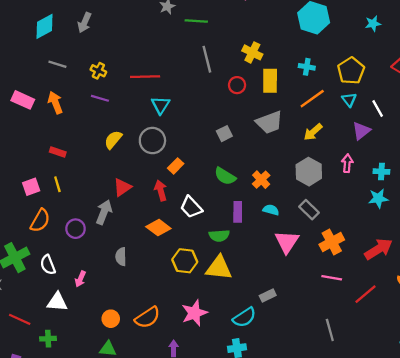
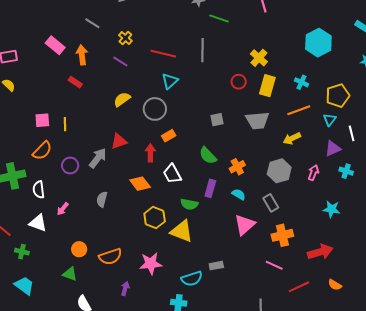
gray line: (207, 59) -> (202, 50), moved
red rectangle: (58, 152) -> (75, 82), moved
cyan cross: (381, 172) -> (346, 171), moved

